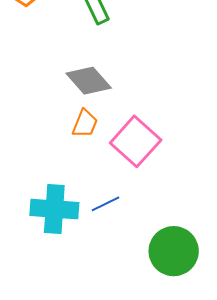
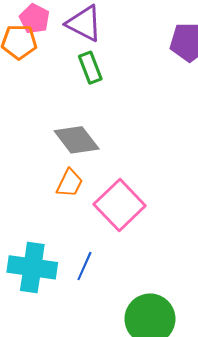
blue line: (105, 204) -> (84, 266), turned -44

